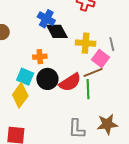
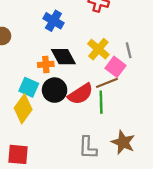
black diamond: (57, 31) -> (63, 57), moved
yellow cross: (86, 43) -> (98, 49), turned 36
brown star: (107, 124) -> (123, 142), turned 30

